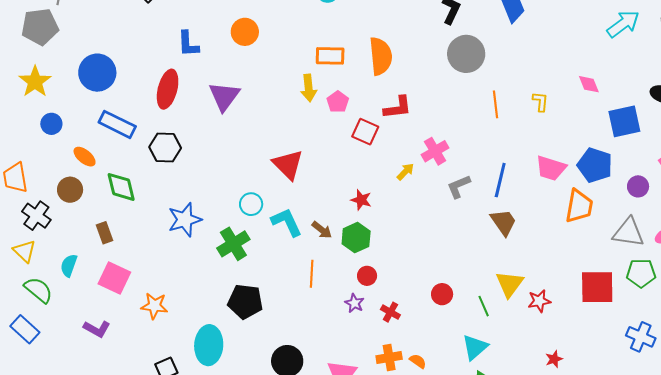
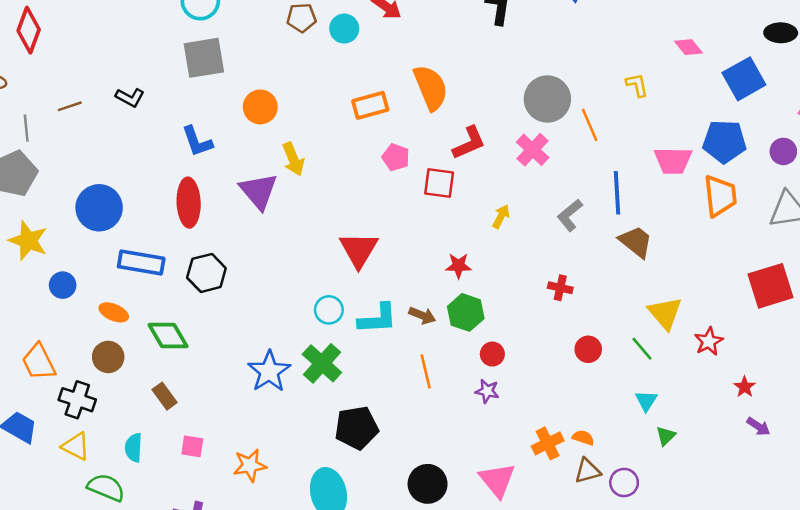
gray circle: (466, 54) -> (547, 99), moved
yellow arrow: (309, 88) -> (293, 159), moved
orange line: (495, 104) -> (590, 125), moved
pink cross: (435, 151) -> (533, 150), moved
red triangle: (288, 165) -> (359, 250), turned 32
blue star: (185, 220) -> (269, 371), moved
cyan L-shape: (287, 222) -> (378, 319), turned 128
pink square: (114, 278) -> (192, 446), size x0.6
red star: (539, 301) -> (709, 341), moved
red cross: (390, 312) -> (560, 288), moved
cyan triangle: (475, 347) -> (646, 401), size x0.7

